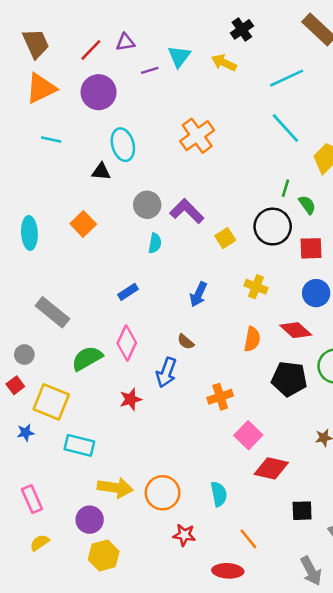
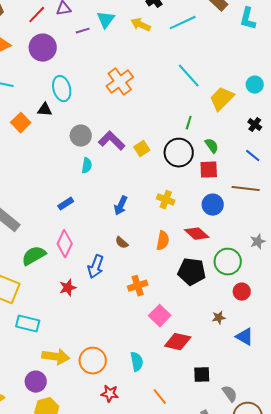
cyan line: (287, 78) -> (183, 23), moved
green semicircle: (307, 205) -> (212, 146), moved
orange square: (83, 224) -> (21, 123), moved
yellow square: (225, 238) -> (142, 149), moved
brown semicircle: (186, 342) -> (122, 243), moved

